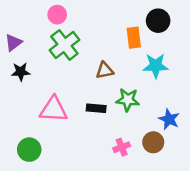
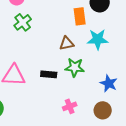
green cross: (64, 45) -> (23, 22), size x0.7
brown triangle: (105, 71) -> (67, 43), moved
brown circle: (153, 142) -> (103, 110), moved

